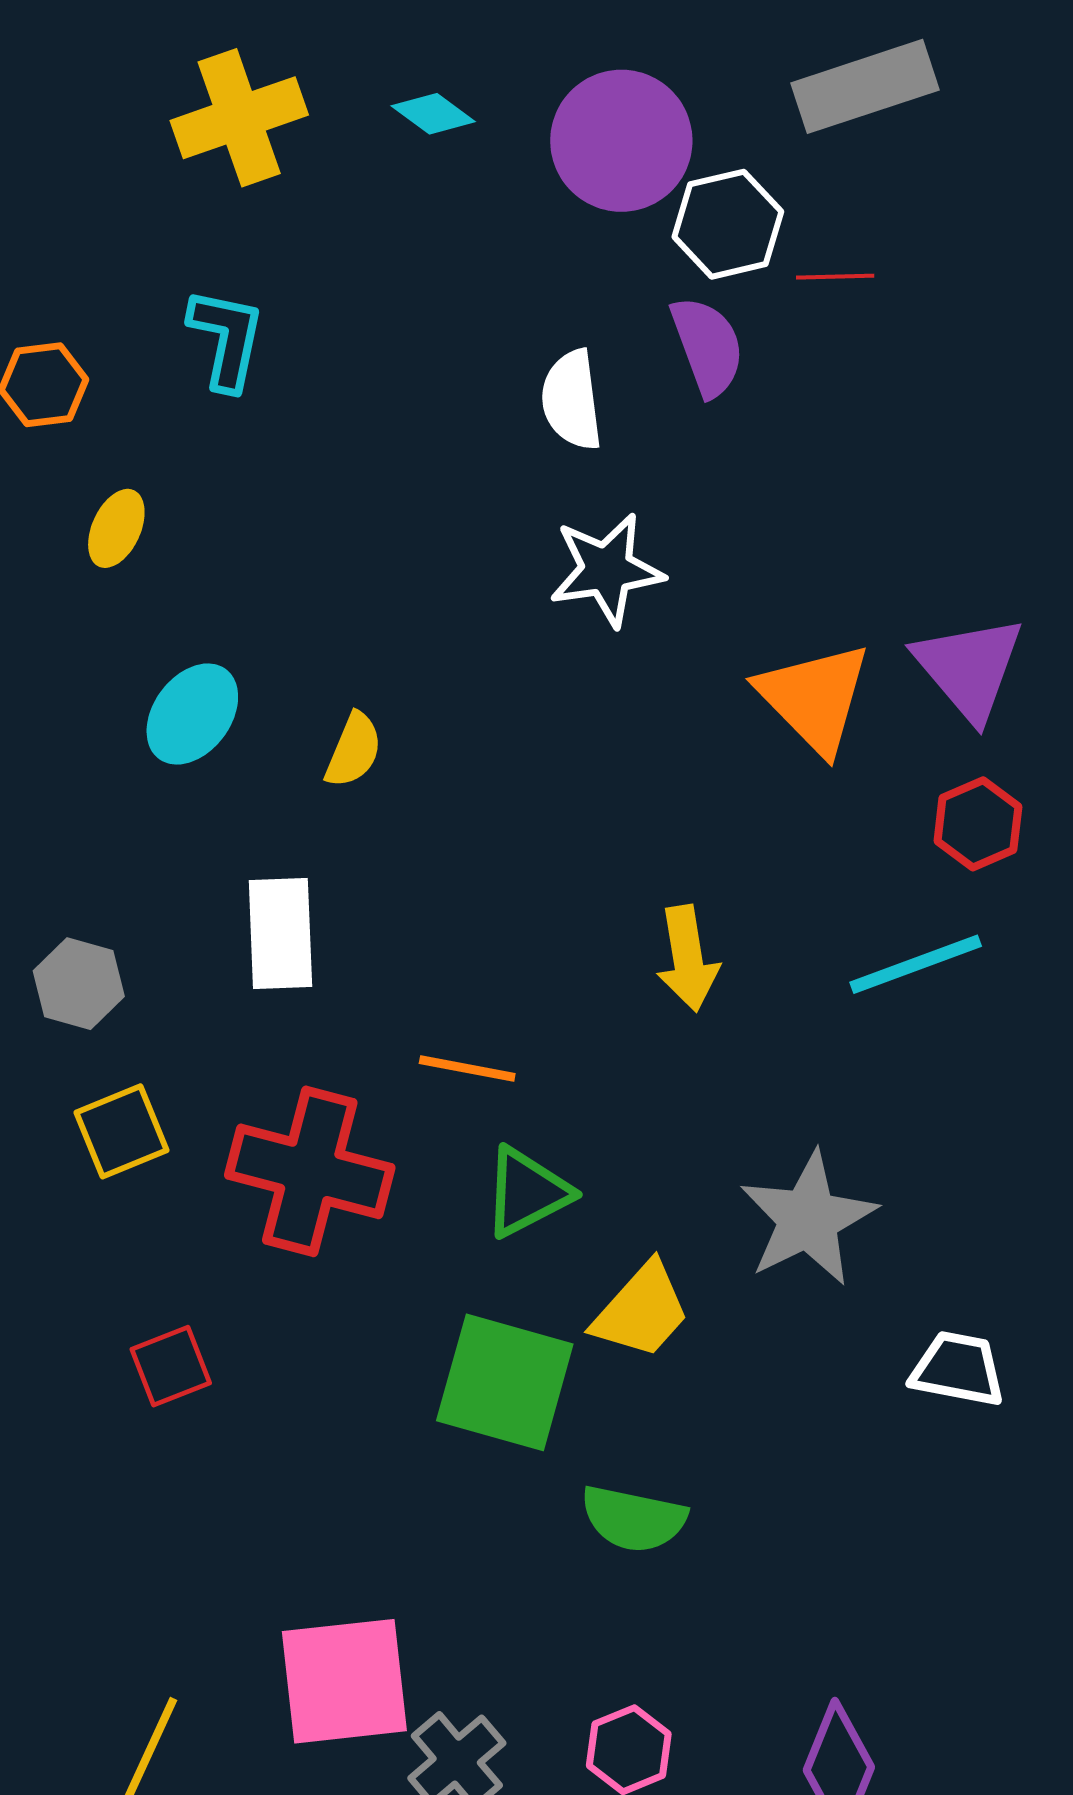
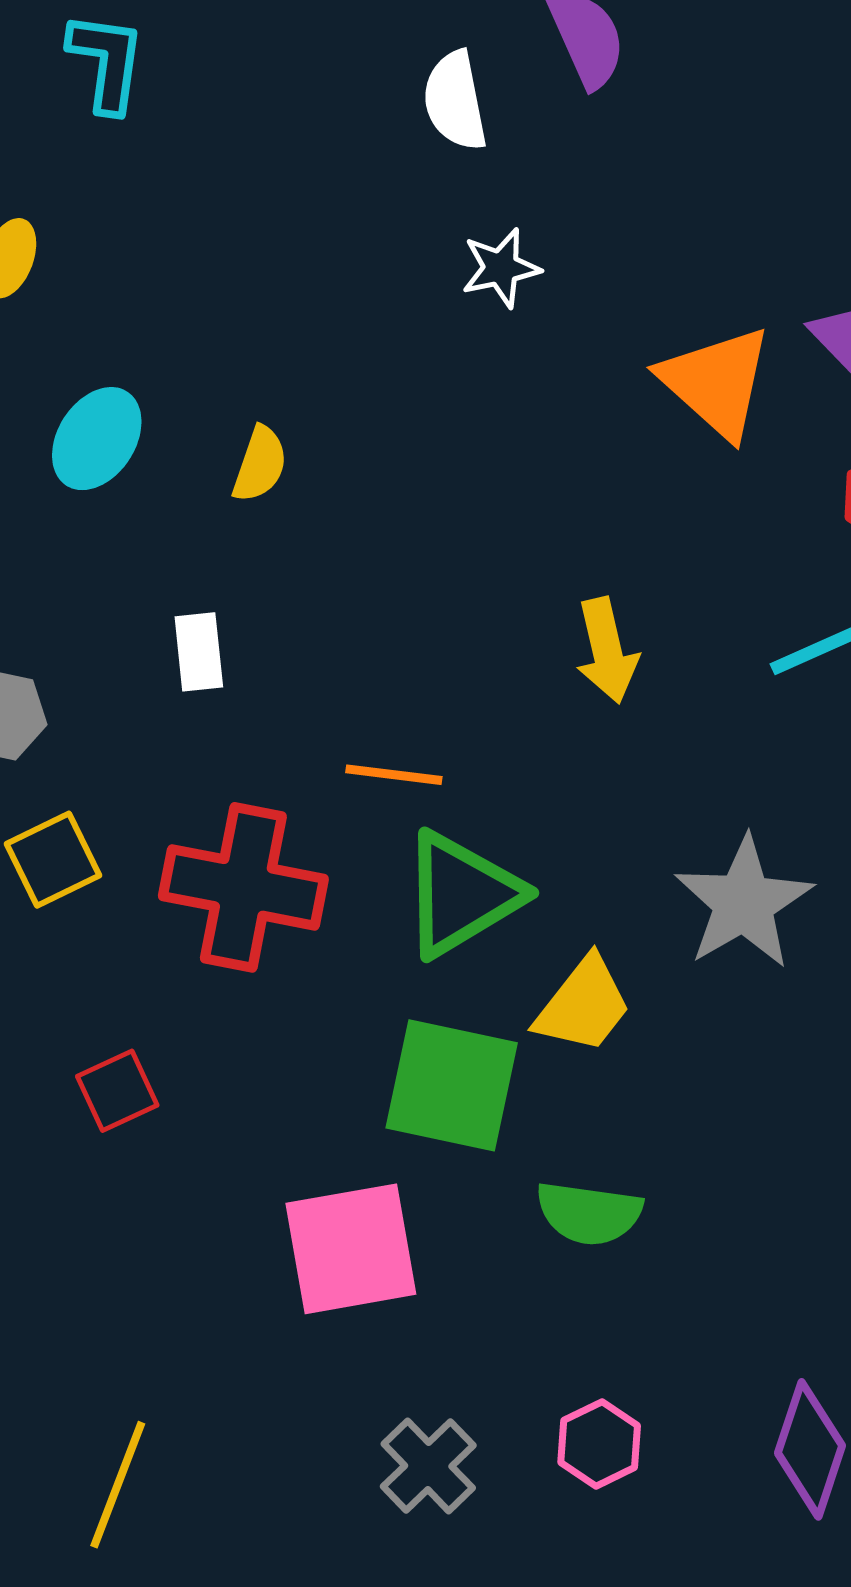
white star: (607, 570) -> (501, 268), size x0.7
white rectangle: (280, 934) -> (199, 652), size x0.7
green triangle: (527, 1192) -> (461, 894), size x1.4
pink square: (344, 1681) -> (351, 1249), moved

